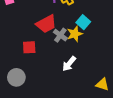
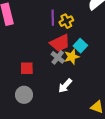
red trapezoid: (46, 24) -> (60, 43), moved
gray circle: (16, 77) -> (24, 95), moved

